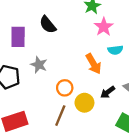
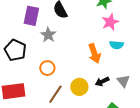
gray star: (39, 65) -> (48, 35), moved
orange circle: (65, 88) -> (47, 68), moved

